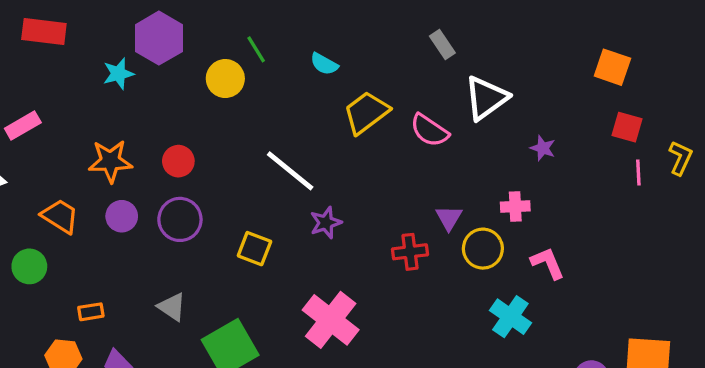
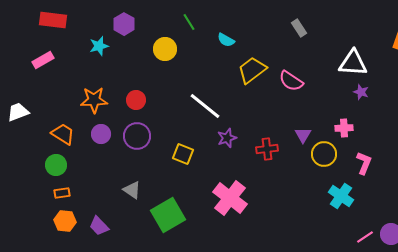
purple hexagon: (159, 38) -> (124, 24), size x0.7
green line: (256, 49) -> (189, 22), moved
white triangle: (486, 98) -> (353, 63), moved, turned 40
pink rectangle: (23, 125) -> (43, 60), moved
red cross: (410, 252) -> (267, 149), moved
pink L-shape: (548, 263) -> (364, 163), turned 45
green circle: (29, 266) -> (56, 165), moved
orange rectangle: (91, 312) -> (62, 193), moved

